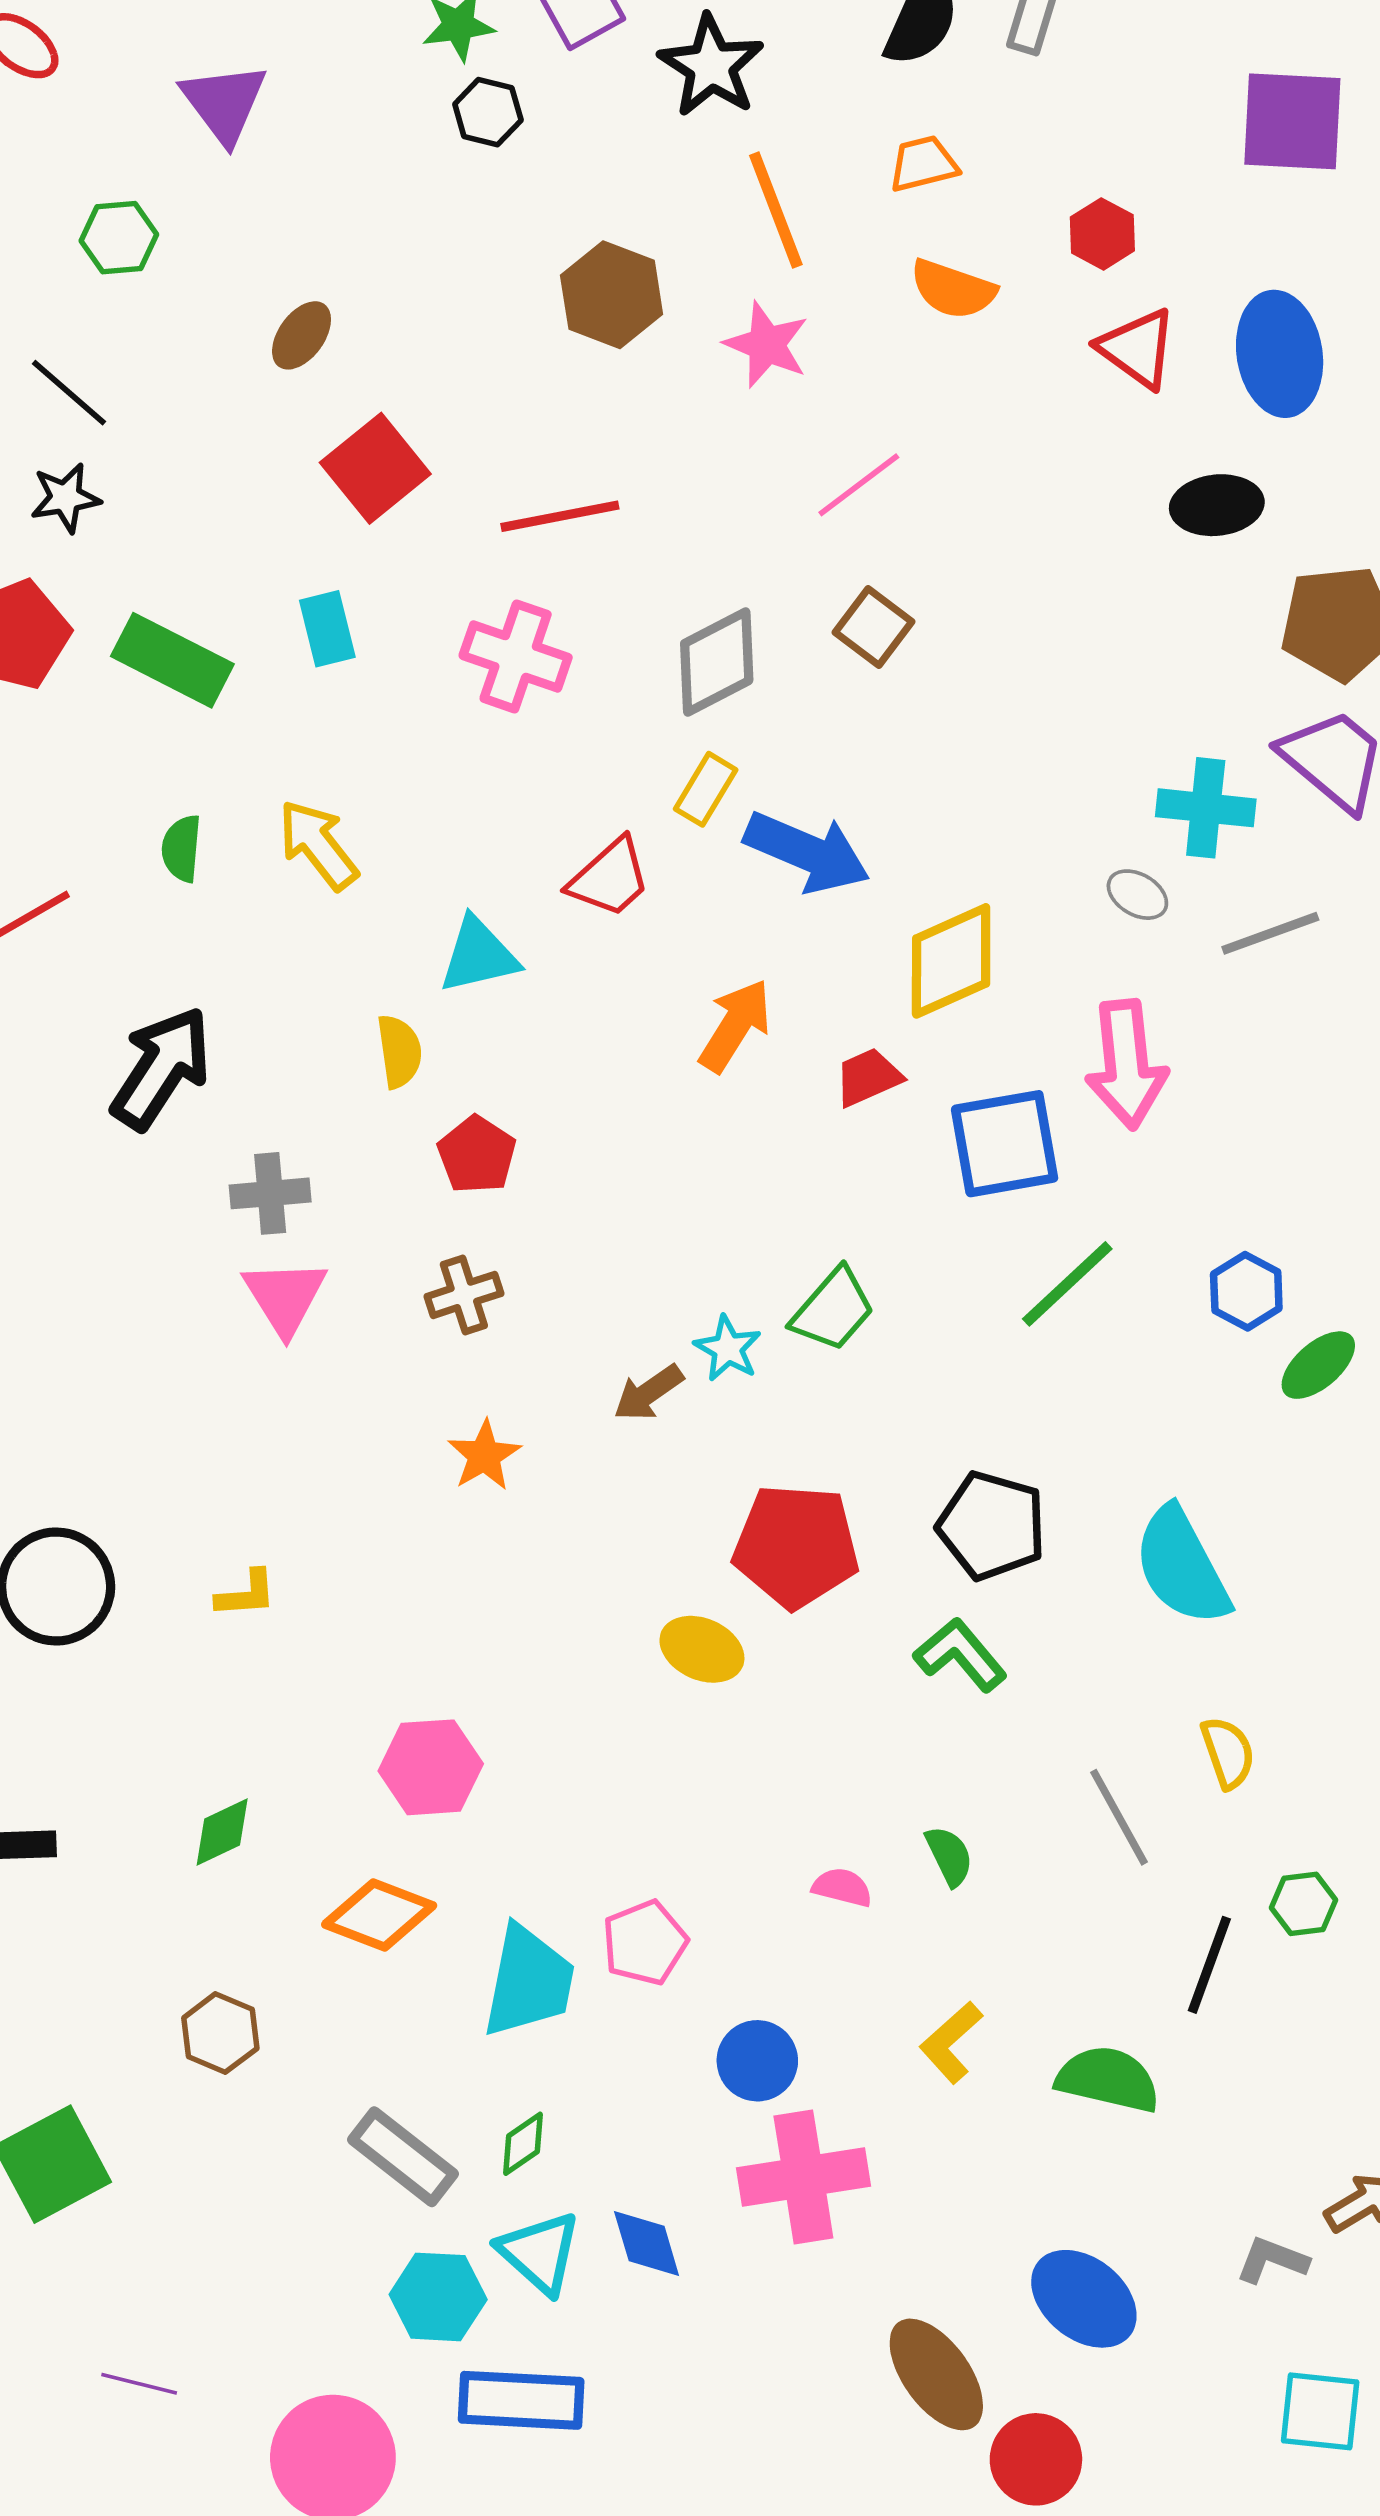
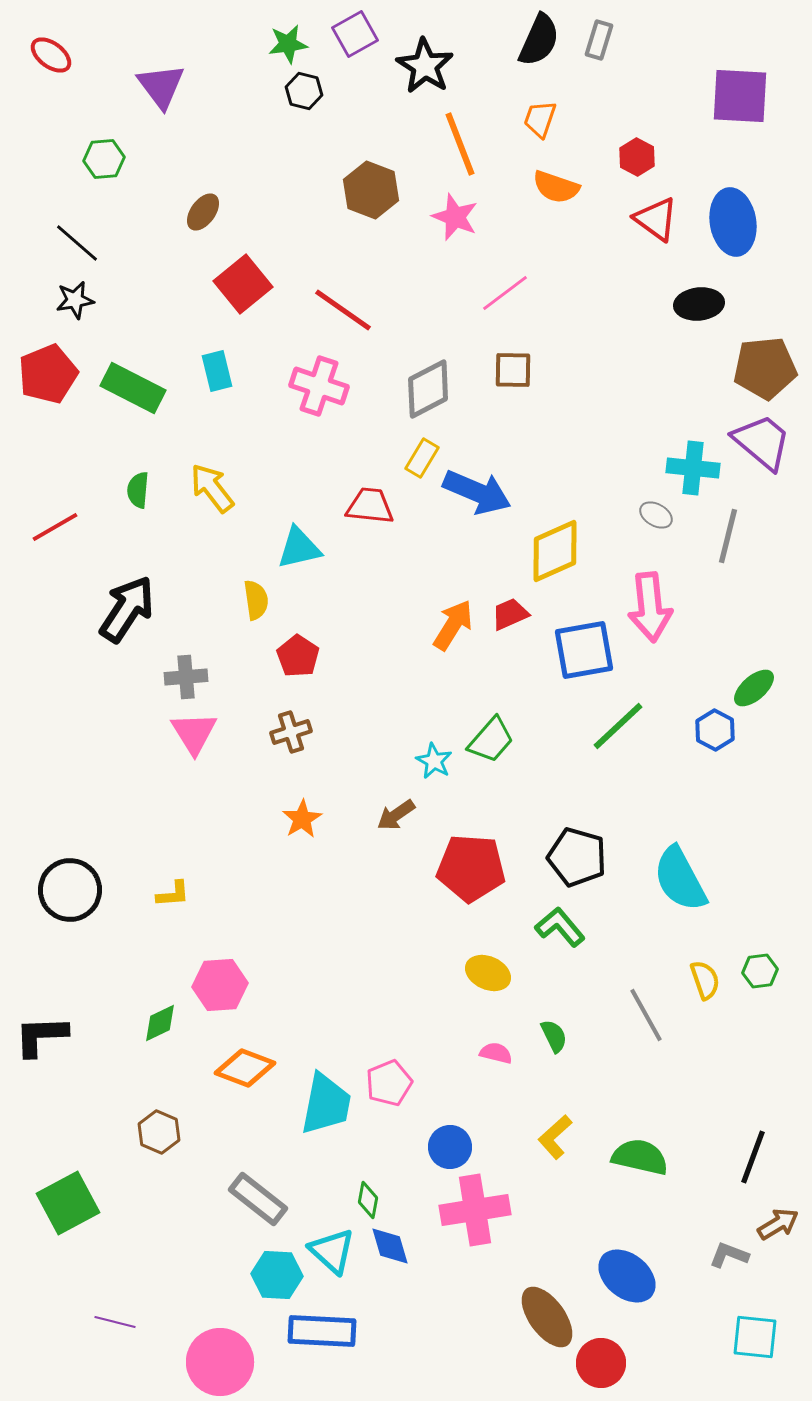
orange trapezoid: (923, 164) -> (540, 119), turned -57
red line: (560, 516) -> (343, 310), turned 46
brown square: (874, 627) -> (513, 370), turned -36
red trapezoid: (610, 878) -> (370, 506), turned -132
gray line: (1270, 933) -> (728, 536), turned -56
orange arrow: (735, 1026) -> (453, 625), moved
green ellipse: (1318, 1365) -> (754, 688), moved
brown arrow: (648, 1393) -> (396, 815), moved
yellow ellipse: (702, 1649) -> (488, 973), moved
pink hexagon: (431, 1767) -> (220, 985), moved
green hexagon: (1304, 1904) -> (760, 971), moved
black line: (1209, 1965) -> (753, 1157), moved
green diamond: (523, 2144) -> (368, 1200), moved, turned -45

